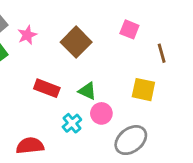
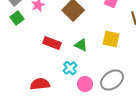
yellow square: (143, 90) -> (111, 39), moved
pink circle: (101, 113) -> (85, 84), moved

